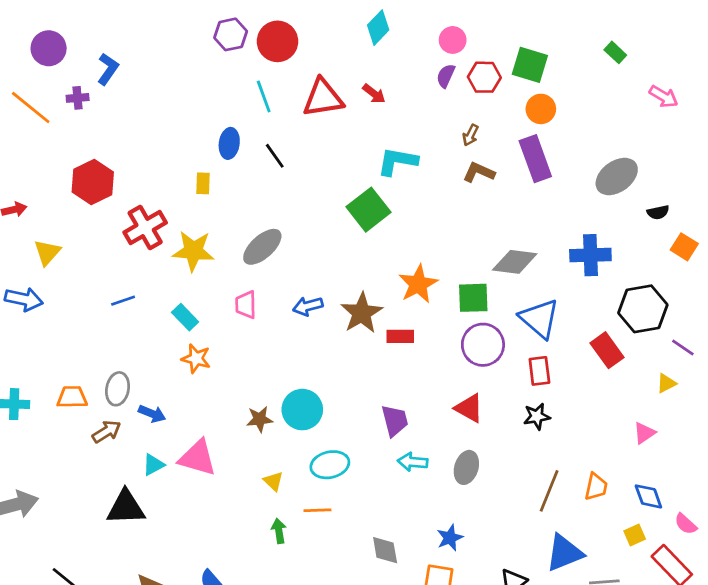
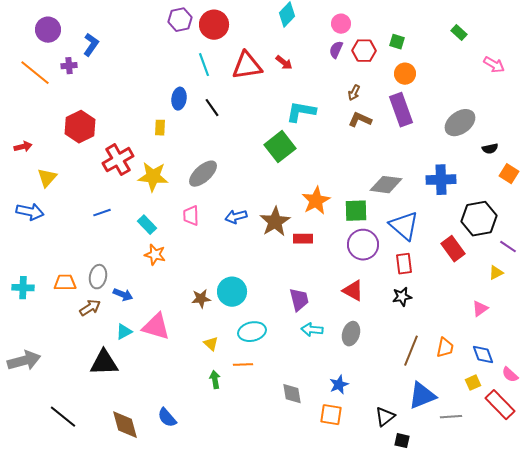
green square: (530, 65) -> (397, 42), size x0.6

